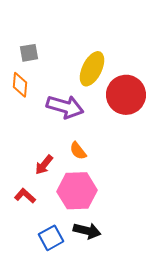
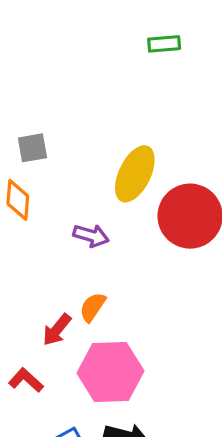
purple arrow: (65, 107) -> (91, 236), size x0.6
orange semicircle: (78, 151) -> (93, 307), moved, turned 72

